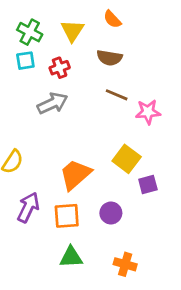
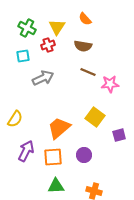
cyan square: (25, 61) -> (23, 56), moved
red cross: (60, 68) -> (48, 45), moved
purple square: (148, 185) -> (119, 135), moved

